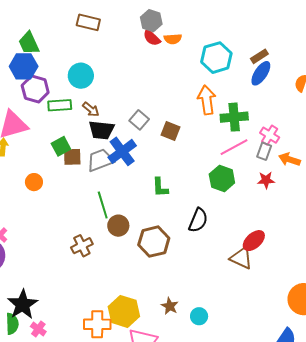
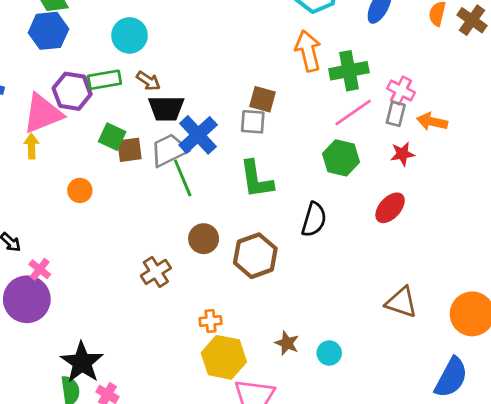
purple hexagon: (35, 89) -> (72, 91), moved
gray square: (139, 120) -> (253, 122), moved, turned -30
green square: (61, 146) -> (112, 137), turned -30
green L-shape: (160, 187) -> (256, 179), size x1.4
green line: (103, 205) -> (183, 178), moved
red ellipse: (254, 241) -> (390, 208), moved
brown triangle: (241, 258) -> (401, 302), moved
orange cross: (97, 324) -> (210, 321), moved, size x0.6

